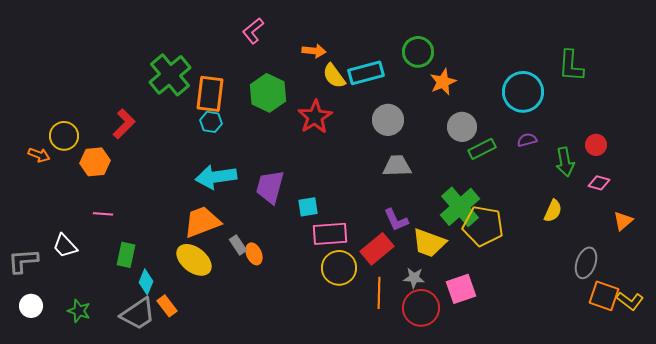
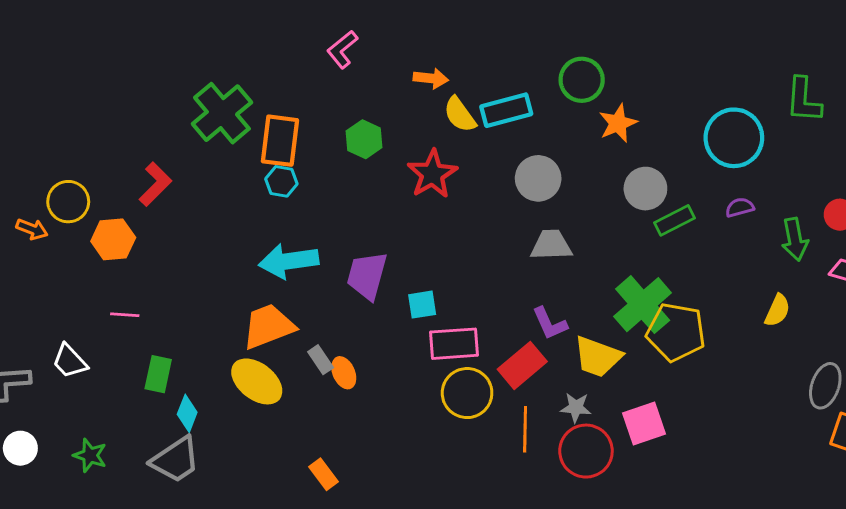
green hexagon: (268, 93) -> (364, 139), size x0.7
orange rectangle: (167, 306) -> (323, 474), moved

